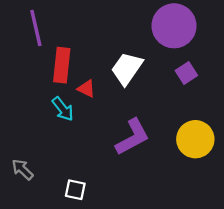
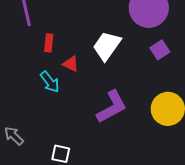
red rectangle: (62, 65) -> (49, 43), size x0.6

